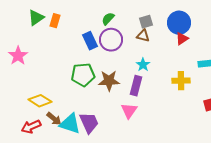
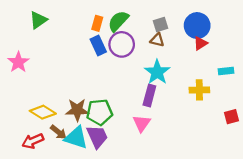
green semicircle: (108, 19) -> (118, 21), size x1.5
orange rectangle: (55, 21) -> (97, 23), moved
cyan star: (143, 65) -> (157, 72), size x1.6
green pentagon: (83, 75) -> (99, 112), moved
brown star: (109, 81) -> (77, 110), moved

